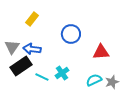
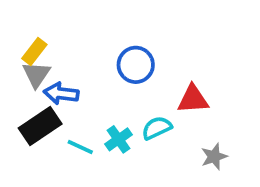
yellow rectangle: (32, 19) -> (34, 51), moved
gray triangle: (12, 47) -> (36, 74), moved
cyan semicircle: (94, 80) -> (157, 128), moved

